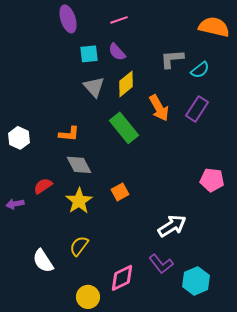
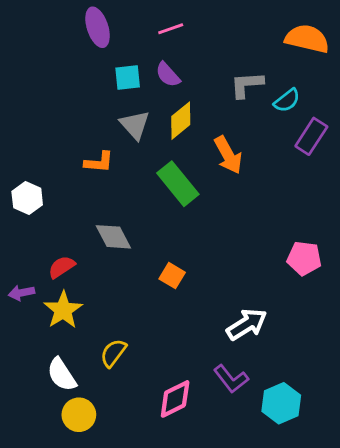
purple rectangle: (197, 109) -> (311, 136), moved
orange L-shape: (69, 134) -> (99, 162), moved
orange square: (120, 192) -> (172, 276), turned -30
yellow star: (79, 201) -> (63, 310), moved
yellow circle: (88, 297) -> (79, 415), moved

